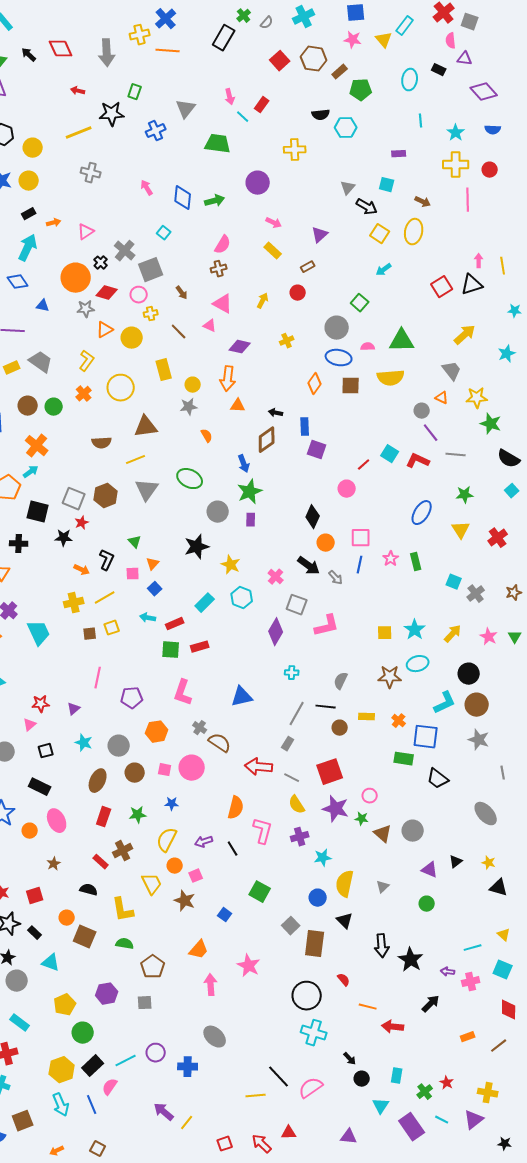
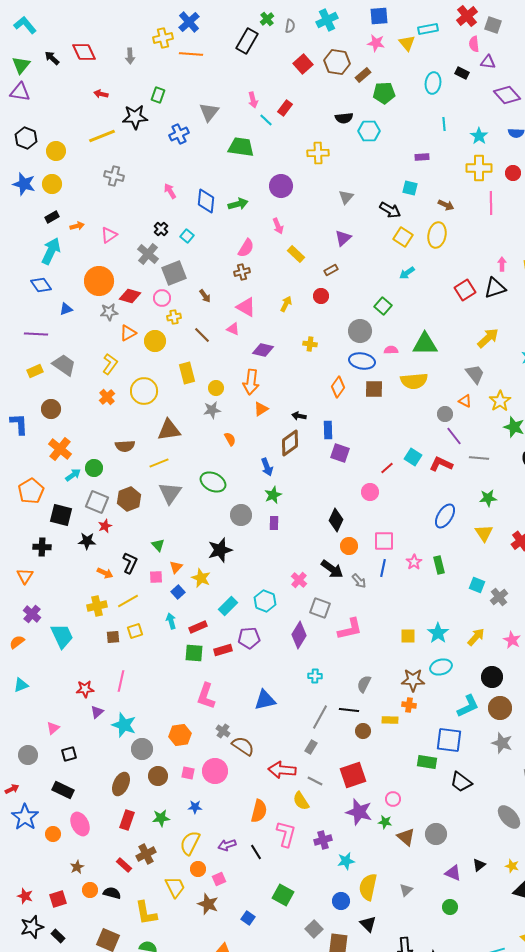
gray semicircle: (267, 23) -> (290, 26), turned -32
cyan rectangle: (405, 26) -> (428, 29), turned 42
gray arrow: (107, 53) -> (130, 56), size x0.6
gray triangle: (348, 188) -> (346, 197), moved
pink arrow: (274, 223) -> (278, 226), moved, turned 42
black cross: (101, 263) -> (161, 229), moved
blue triangle: (43, 306) -> (66, 309), turned -32
yellow cross: (287, 341) -> (310, 344), turned 32
yellow star: (477, 398) -> (500, 401), turned -30
orange triangle: (238, 406) -> (261, 409), turned -35
green circle: (54, 407) -> (94, 468), moved
cyan arrow: (31, 472) -> (73, 475), moved
green star: (250, 492) -> (273, 495), size x0.7
yellow star: (231, 565) -> (201, 578), moved
cyan arrow: (148, 618) -> (171, 621), turned 63
purple pentagon: (132, 698) -> (249, 638), moved
red star: (41, 704) -> (85, 689), moved
orange cross: (399, 721) -> (409, 705), moved, turned -32
cyan star: (84, 743) -> (124, 725), moved, size x1.4
yellow semicircle: (297, 805) -> (301, 801), moved
orange circle: (67, 918) -> (90, 890), moved

